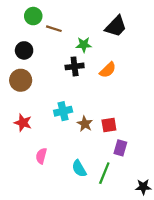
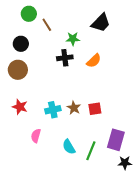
brown line: (54, 29) -> (47, 25), turned 40
cyan cross: (63, 111) -> (53, 110), moved
purple rectangle: (120, 148) -> (116, 140), moved, size x1.5

